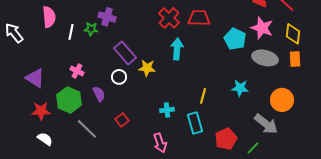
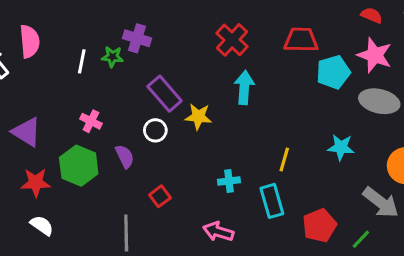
pink semicircle: (49, 17) -> (30, 41), moved
red trapezoid: (199, 18) -> (301, 40), moved
cyan pentagon: (235, 39) -> (333, 72), turned 30
gray line: (87, 129) -> (126, 233), moved, turned 45
pink arrow: (160, 143) -> (218, 232), turned 126

